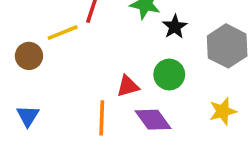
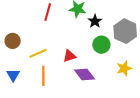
yellow line: (63, 33) -> (38, 53), moved
green circle: (169, 75) -> (101, 45), moved
orange line: (102, 118) -> (43, 76), moved

